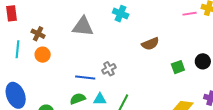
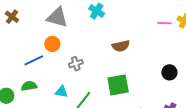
orange circle: (43, 55) -> (52, 44), moved
green square: (178, 67) -> (118, 85), moved, size x1.6
blue line: (85, 77) -> (34, 60), moved, turned -42
green semicircle: (78, 99) -> (29, 86), moved

